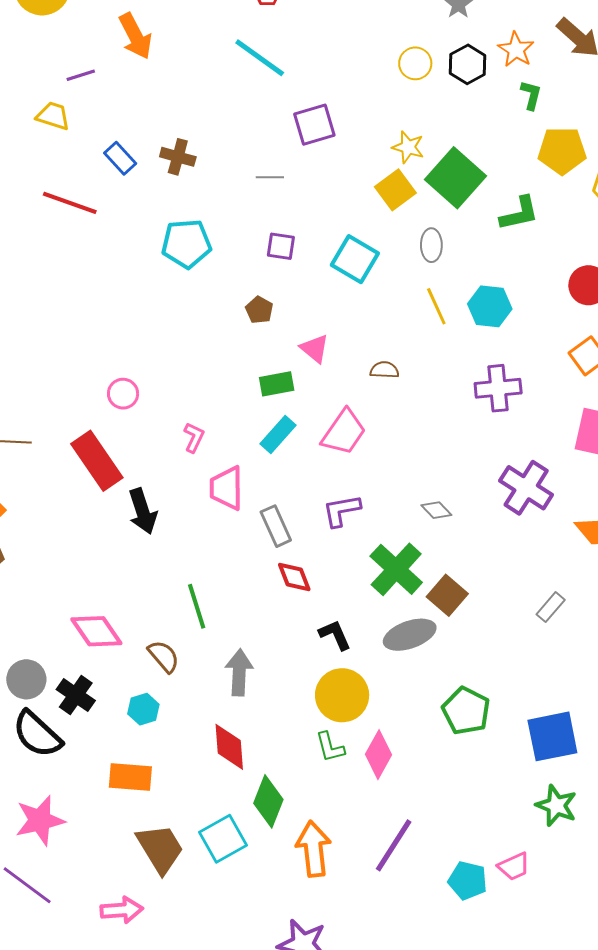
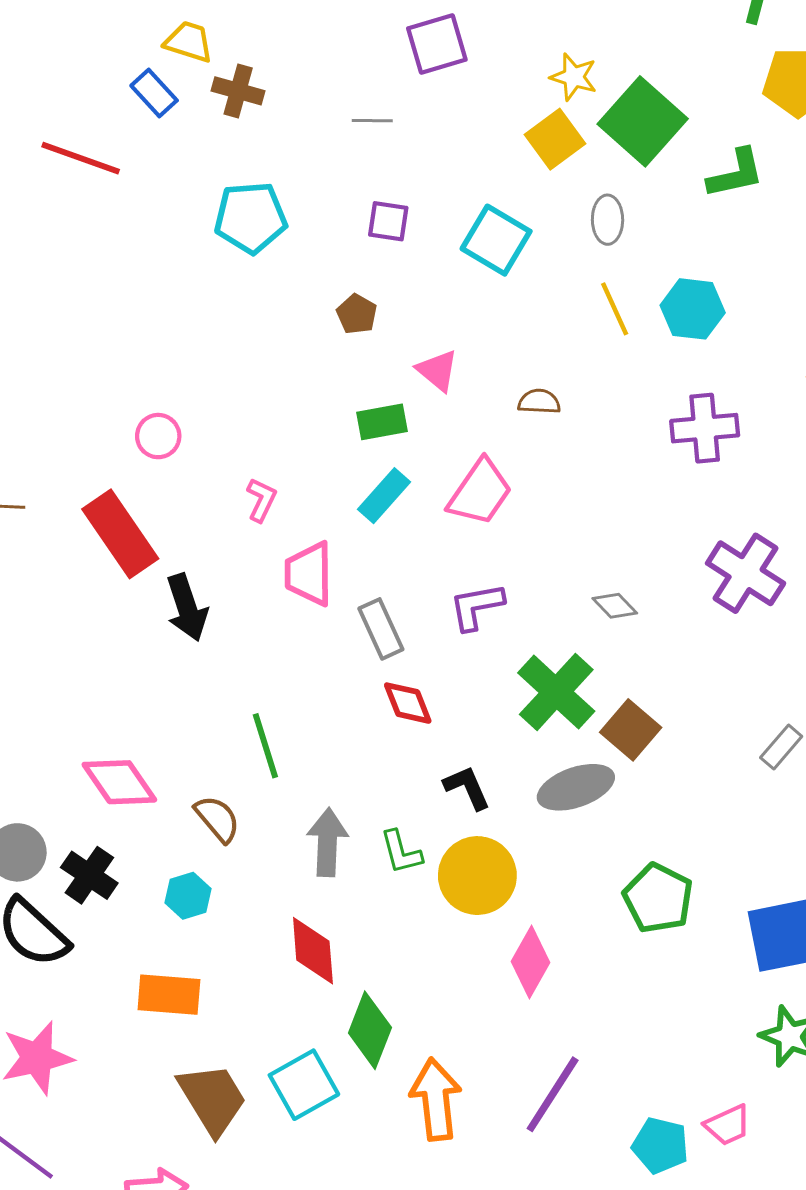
yellow trapezoid: (53, 116) -> (189, 42), moved
green L-shape: (330, 747) -> (401, 852), moved

